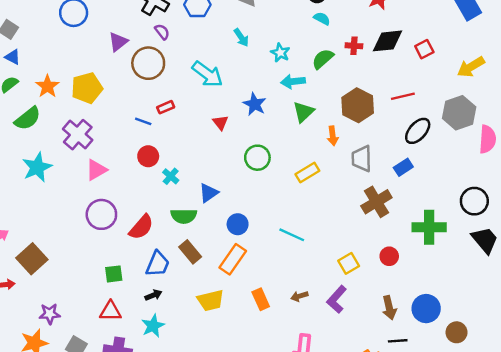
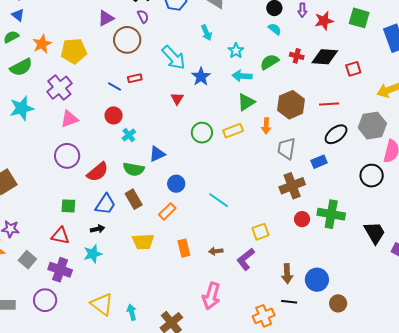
blue star: (255, 104) -> (201, 77), moved
yellow rectangle: (307, 173) -> (233, 131), moved
black circle: (474, 201) -> (372, 176), moved
red circle: (389, 256) -> (302, 219), moved
orange rectangle: (233, 259) -> (167, 211), size x0.7

